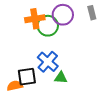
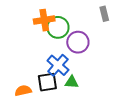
purple circle: (63, 15) -> (78, 42), moved
black square: (27, 77) -> (47, 82), moved

